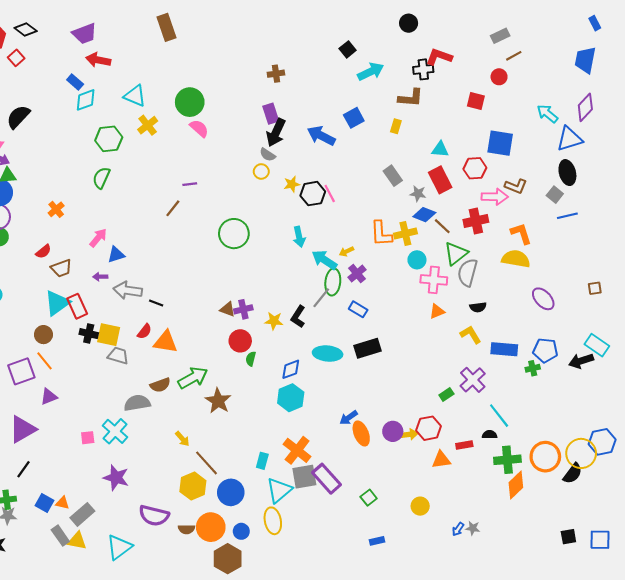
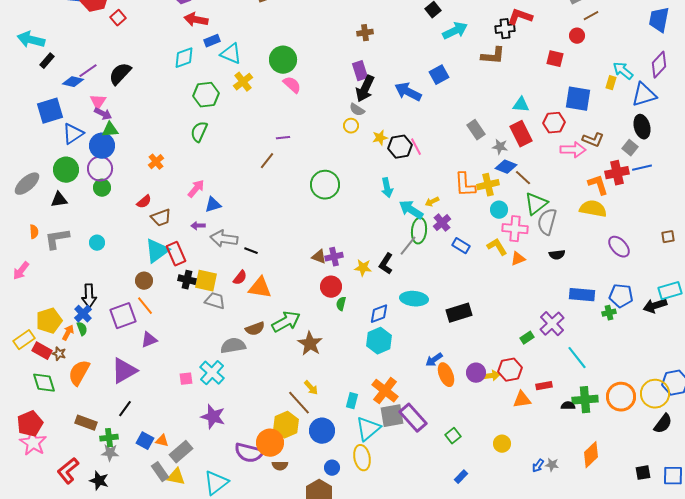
blue rectangle: (75, 82) -> (212, 41), moved, turned -63
yellow rectangle: (396, 126) -> (611, 83), moved
red cross: (476, 221) -> (617, 173), moved
blue rectangle: (358, 309) -> (461, 246), moved
yellow L-shape: (471, 335) -> (497, 247), moved
cyan rectangle: (597, 345) -> (670, 291), turned -50
black rectangle: (368, 348) -> (459, 313), moved
black semicircle: (490, 435) -> (568, 406), moved
yellow arrow: (182, 439) -> (311, 388), moved
black semicircle: (573, 473) -> (663, 424), moved
orange diamond: (516, 485) -> (591, 455), moved
orange circle: (211, 527) -> (270, 443), moved
blue rectangle: (377, 541) -> (461, 477), turned -32

